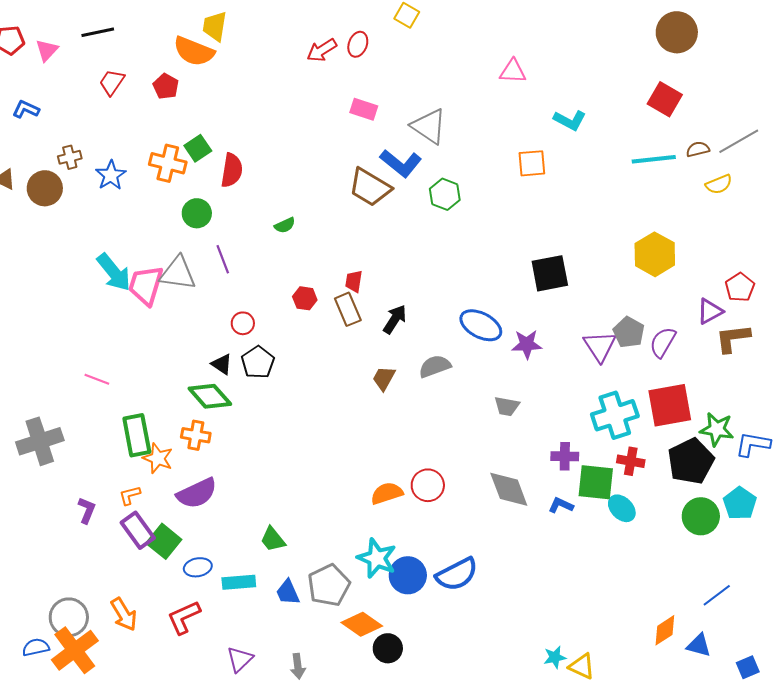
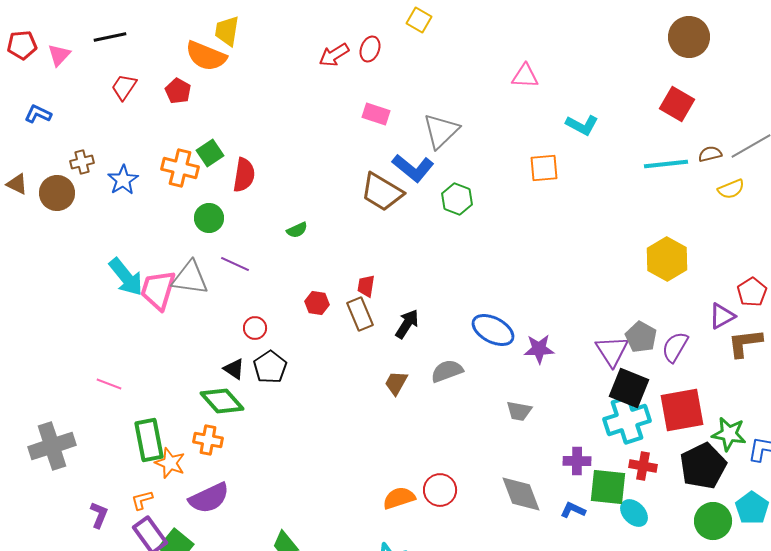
gray triangle: (429, 126) -> (441, 131), turned 42
purple line: (223, 259) -> (235, 264), turned -44
black square: (550, 273) -> (629, 388), moved, turned 33

